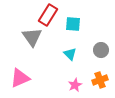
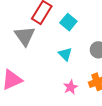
cyan square: (73, 24) -> (68, 22), turned 35

